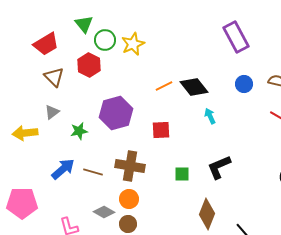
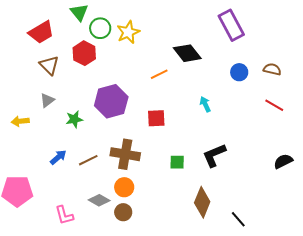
black diamond: (194, 87) -> (187, 53), moved
yellow arrow: (25, 133) -> (20, 121), size x0.7
blue arrow: (63, 169) -> (58, 157), size x0.7
brown line: (93, 172) -> (88, 160), turned -42

